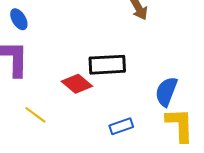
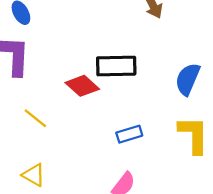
blue semicircle: (166, 92) -> (188, 79), moved

